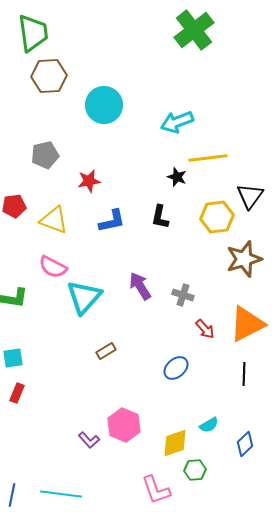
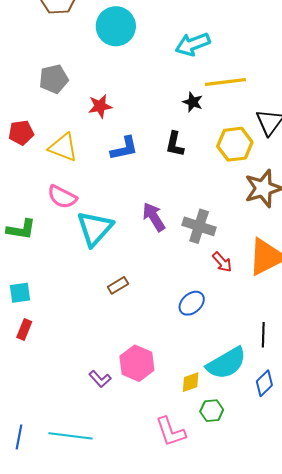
gray cross: (183, 295) -> (199, 226), size x1.4
black line: (244, 374) -> (263, 335), moved
cyan semicircle: (209, 425) -> (226, 363), size x2.0
yellow diamond: (175, 443) -> (191, 382), size x0.7

